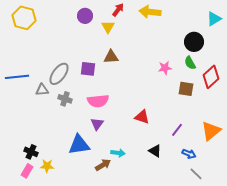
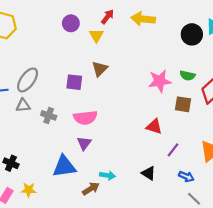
black circle: (194, 42) -> (192, 34), moved
brown triangle: (111, 57) -> (100, 69), turned -42
green semicircle: (190, 63) -> (187, 75), turned -48
pink star: (165, 68) -> (160, 81), size x1.5
gray ellipse: (59, 74) -> (28, 80), moved
red triangle: (142, 117) -> (154, 127), moved
black cross: (31, 152) -> (11, 163), moved

